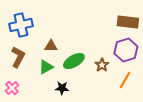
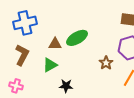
green ellipse: (74, 61) -> (77, 38), moved
pink cross: (12, 88) -> (16, 86), turned -32

